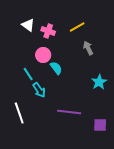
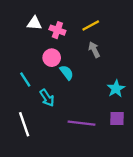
white triangle: (28, 25) -> (34, 23), turned -32
gray arrow: (88, 48) -> (94, 50), moved
cyan line: (28, 74) -> (25, 79), moved
purple square: (100, 125) -> (117, 118), moved

